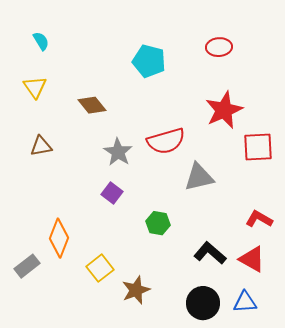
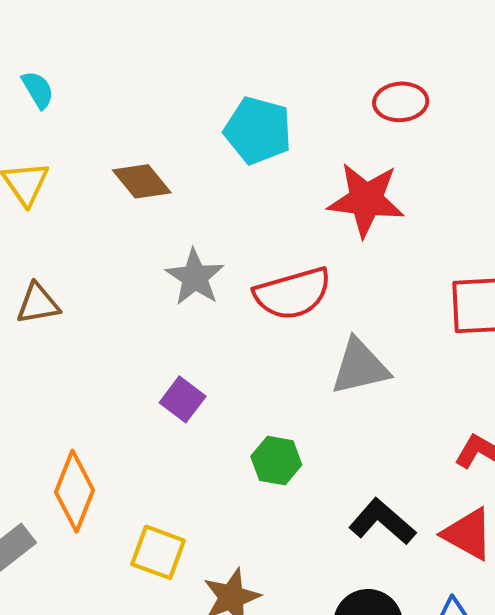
brown diamond: (92, 105) -> (142, 181), moved
red star: (224, 110) -> (366, 200), moved, turned 30
gray star: (118, 152) -> (195, 277), moved
yellow square: (100, 268) -> (158, 552), turned -32

